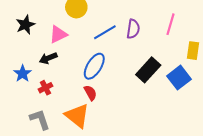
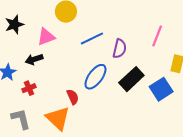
purple semicircle: (133, 29) -> (120, 49), moved
blue ellipse: (94, 66) -> (95, 77), moved

